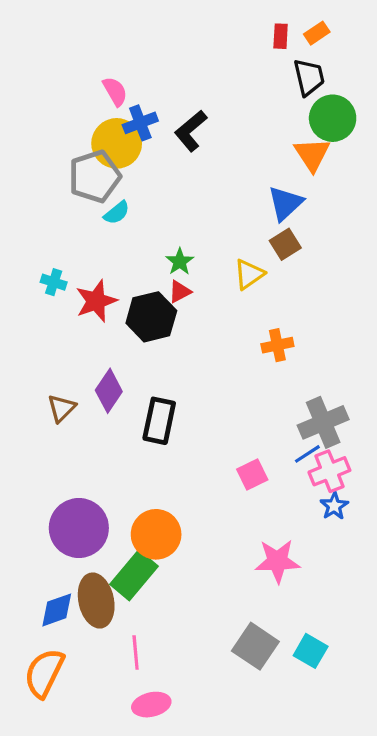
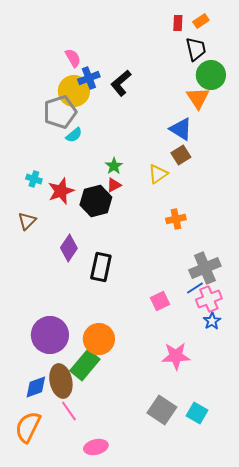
blue triangle: (285, 203) -> (181, 129), turned -45
brown triangle: (61, 408) -> (27, 221), moved
pink line: (136, 653) -> (69, 411), moved, turned -30

